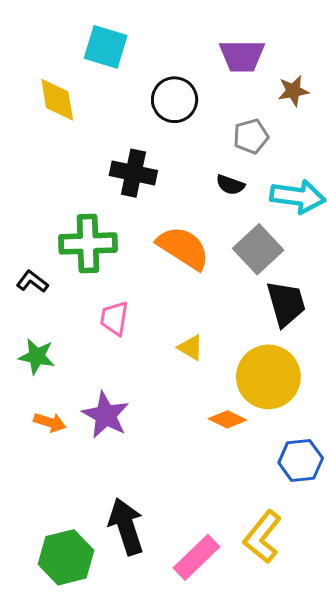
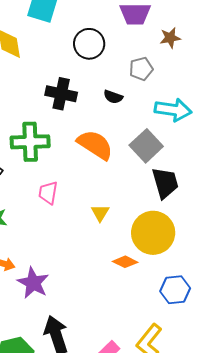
black semicircle: (230, 185) -> (113, 97), moved
yellow triangle: (191, 348) -> (100, 213), turned 30
purple star: (106, 415) -> (33, 283), moved

